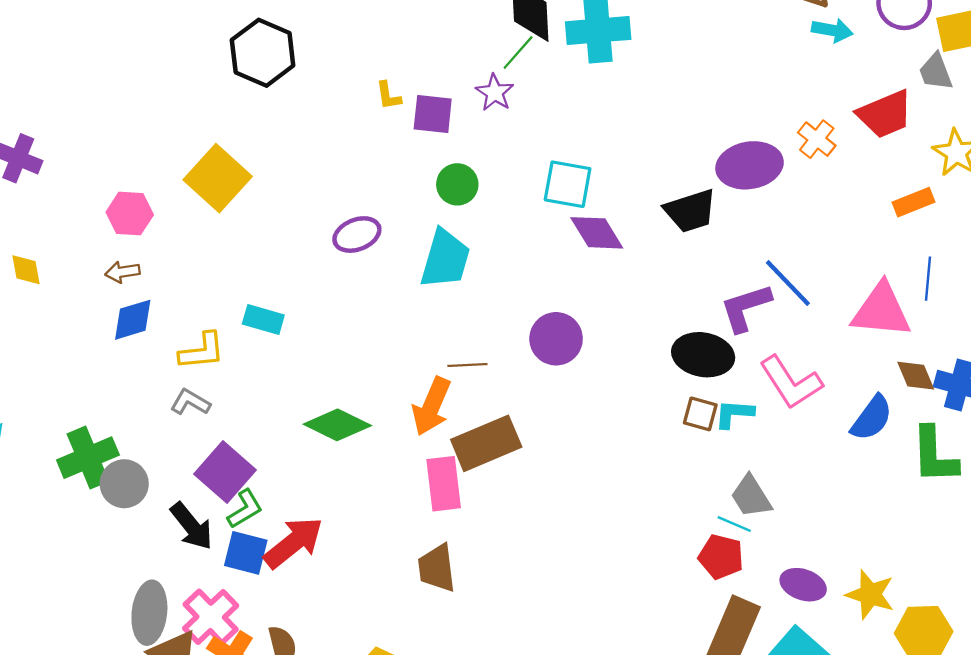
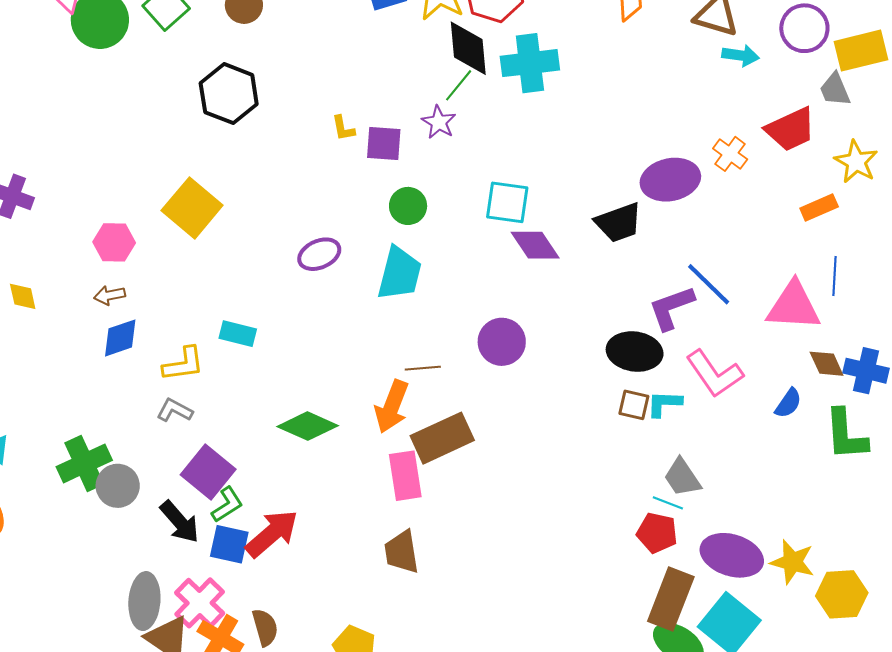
blue semicircle: (872, 418) -> (788, 403), size x0.7
purple ellipse: (803, 585) -> (732, 555), size x1.5

